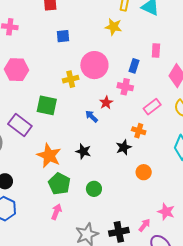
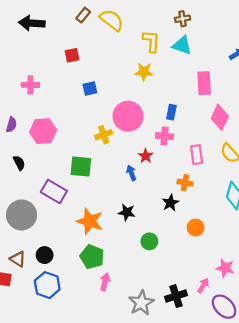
pink rectangle: (156, 50) -> (204, 83), moved, size x1.5
pink rectangle: (152, 107) -> (197, 155), turned -54
blue arrow: (92, 116) -> (131, 173), turned 32
green pentagon: (59, 184) -> (92, 257), moved
green circle: (94, 189) -> (149, 241), moved

